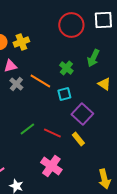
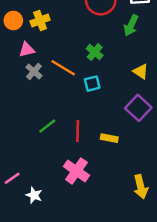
green arrow: (93, 58) -> (131, 25), moved
purple square: (82, 114) -> (138, 108), moved
red line: (52, 133) -> (78, 131), turned 66
yellow rectangle: (78, 139) -> (109, 138), turned -40

